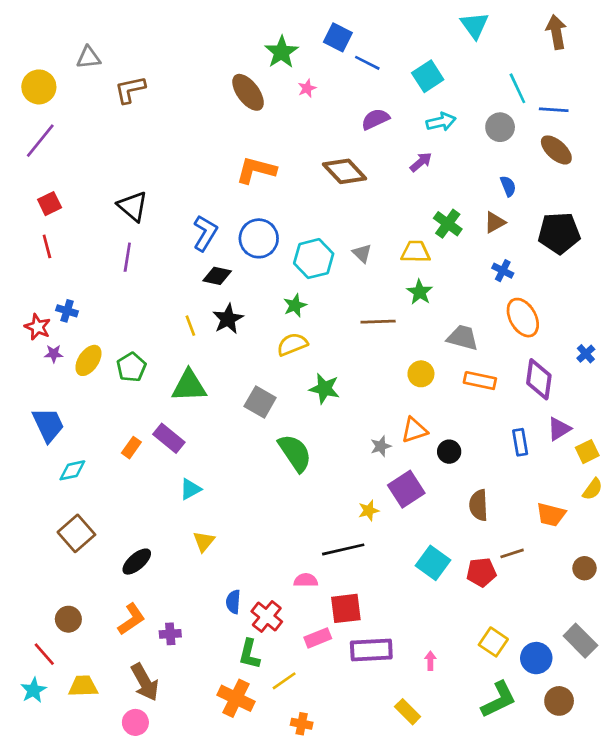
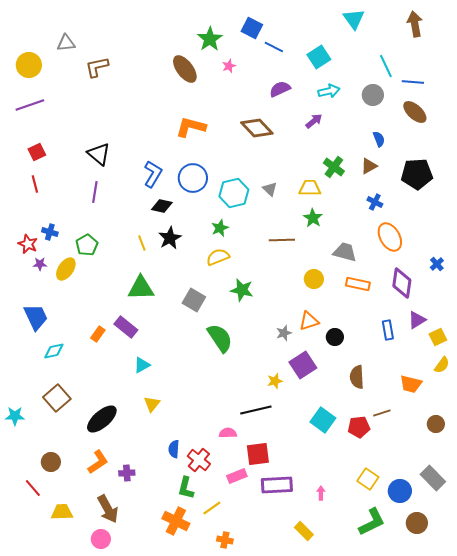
purple line: (40, 141) -> (30, 105), turned 32
green pentagon: (131, 367) -> (87, 245), moved
black ellipse: (137, 562) -> (102, 419), size x1.4
cyan star: (34, 690) -> (15, 416), moved, turned 30

